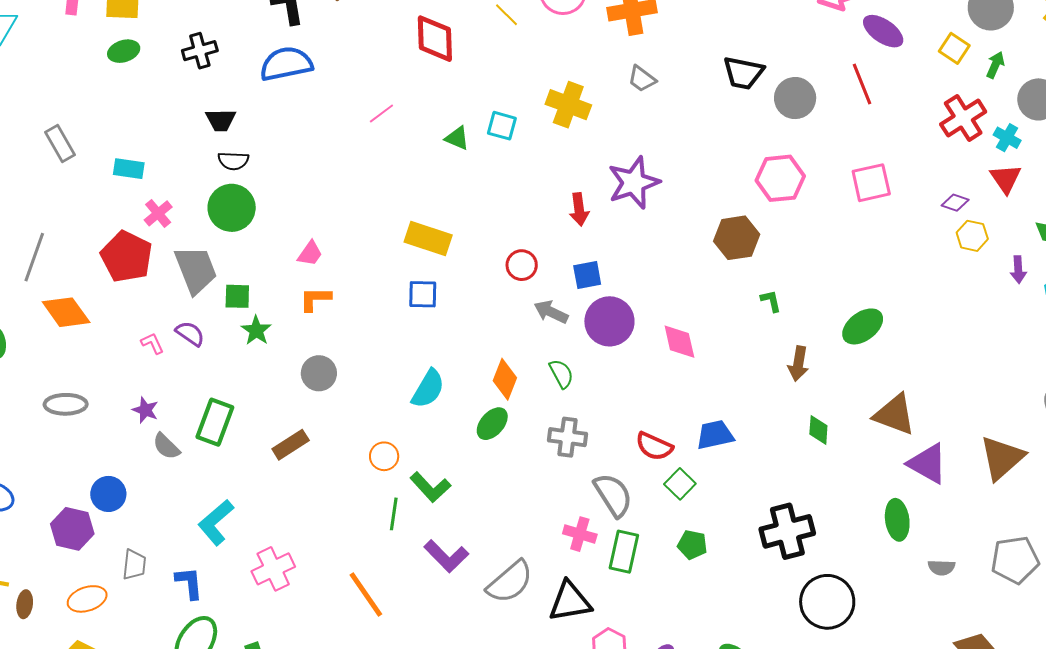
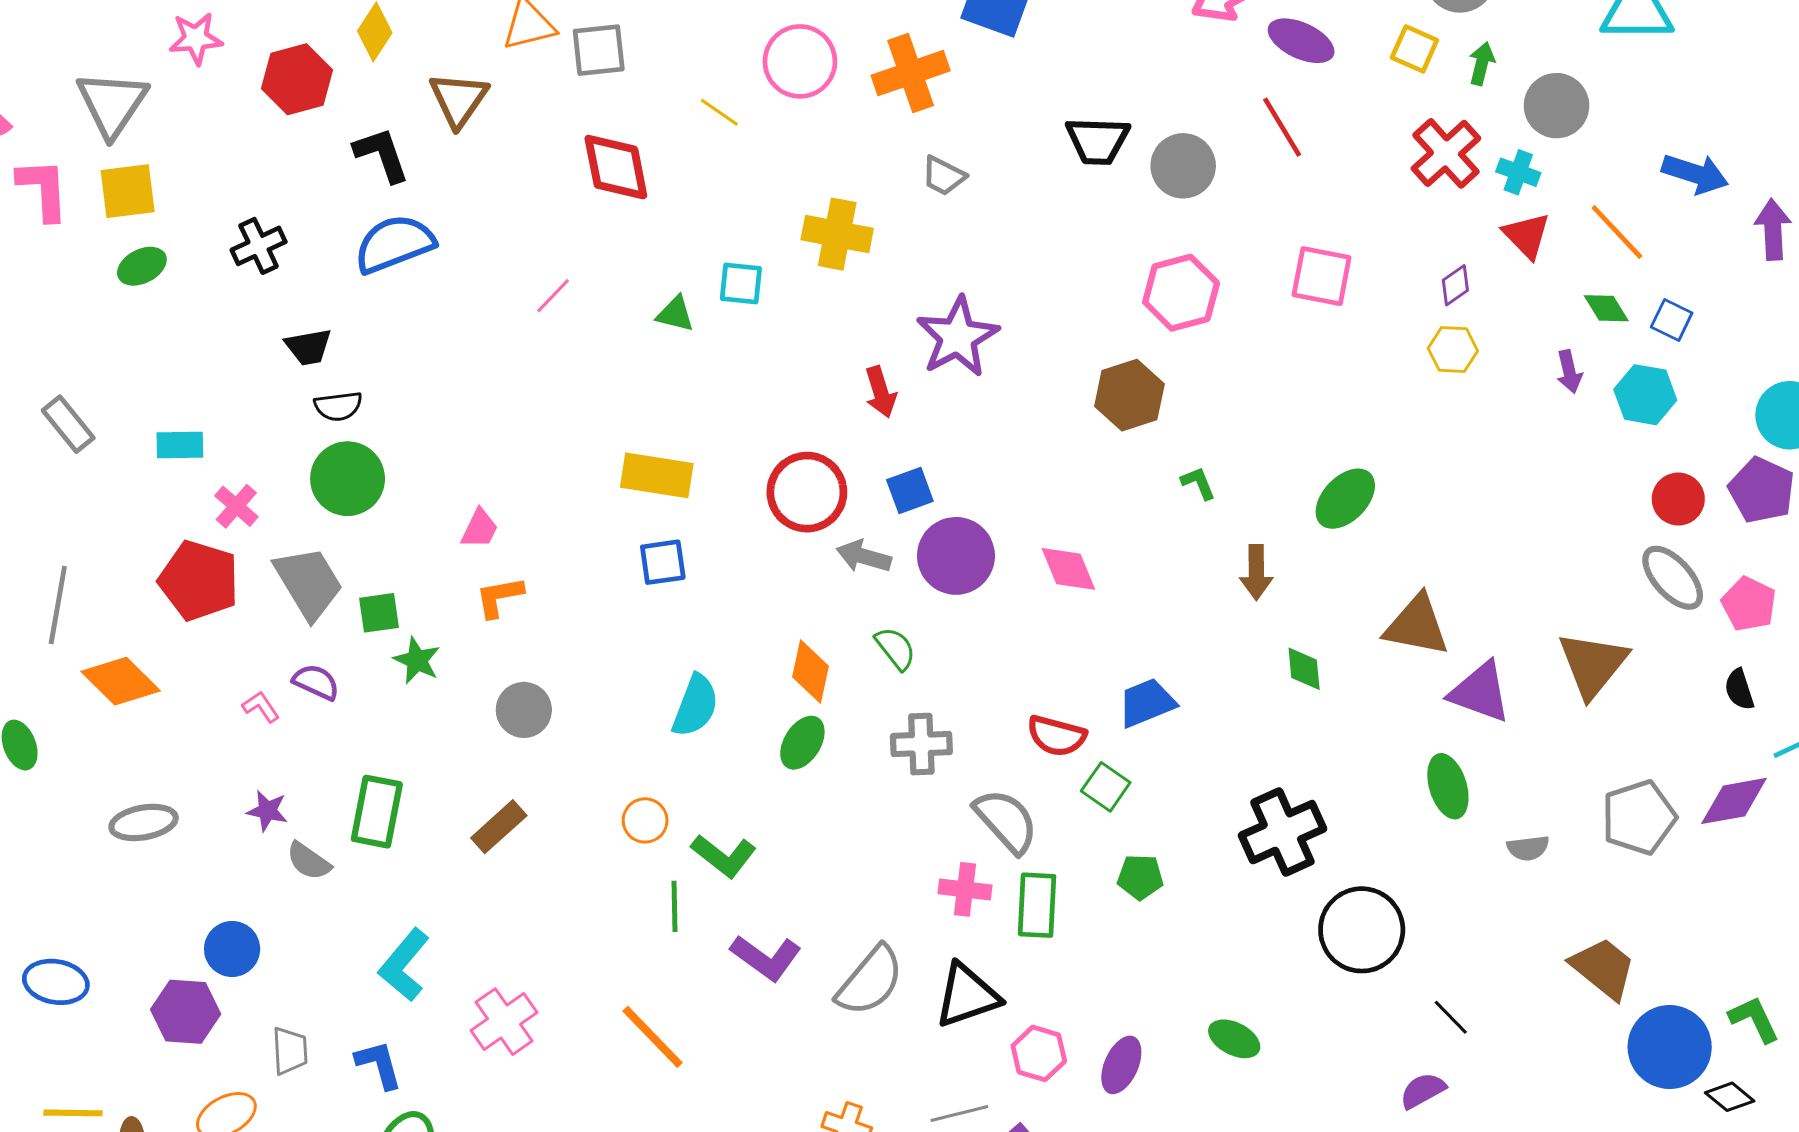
pink square: (871, 183) -> (1322, 276), turned 33
purple diamond: (955, 203) -> (1455, 285), turned -44
yellow hexagon: (972, 236) -> (1453, 350), moved
red circle: (522, 265) -> (807, 492), size x1.6

